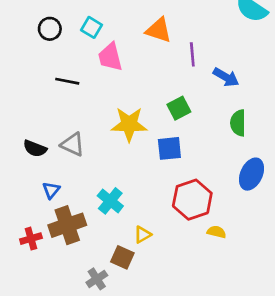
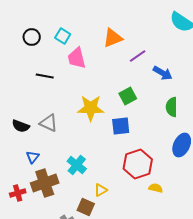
orange triangle: (159, 30) -> (113, 38), turned -40
purple line: (192, 54) -> (138, 56), turned 60

